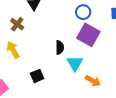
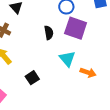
black semicircle: (60, 47) -> (49, 33), moved

